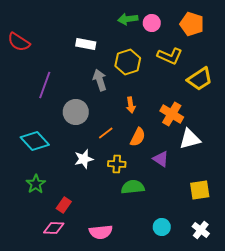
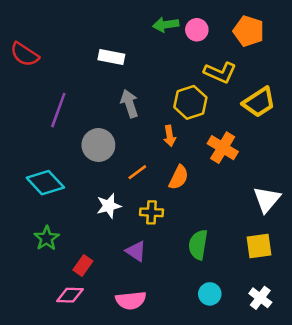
yellow hexagon: (128, 62) -> (190, 102), moved
white triangle: (190, 139) -> (267, 199), moved, turned -35
purple triangle: (161, 159) -> (136, 251), moved
green semicircle: (133, 187) -> (198, 245), moved, turned -75

